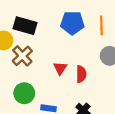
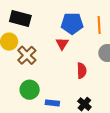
black rectangle: (25, 26) -> (20, 18), moved
red triangle: (60, 68) -> (62, 44), moved

